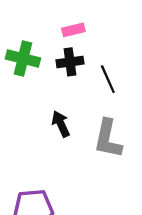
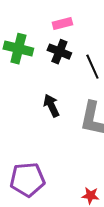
black cross: (70, 62) -> (59, 52), turned 30

